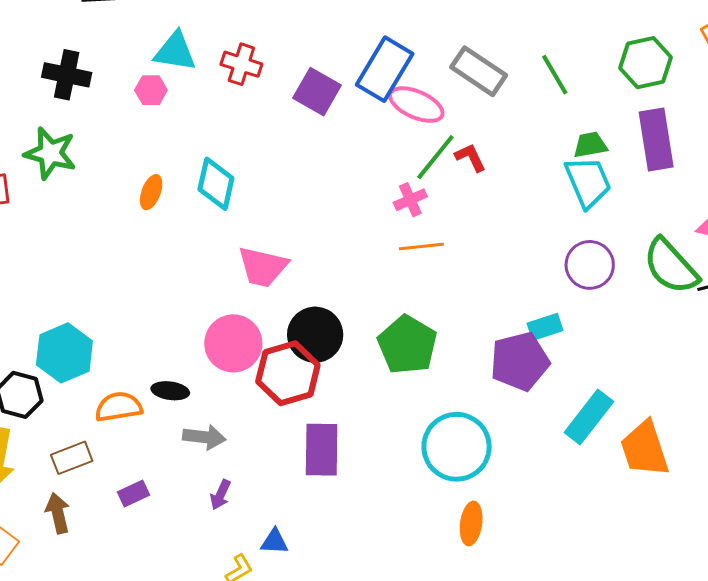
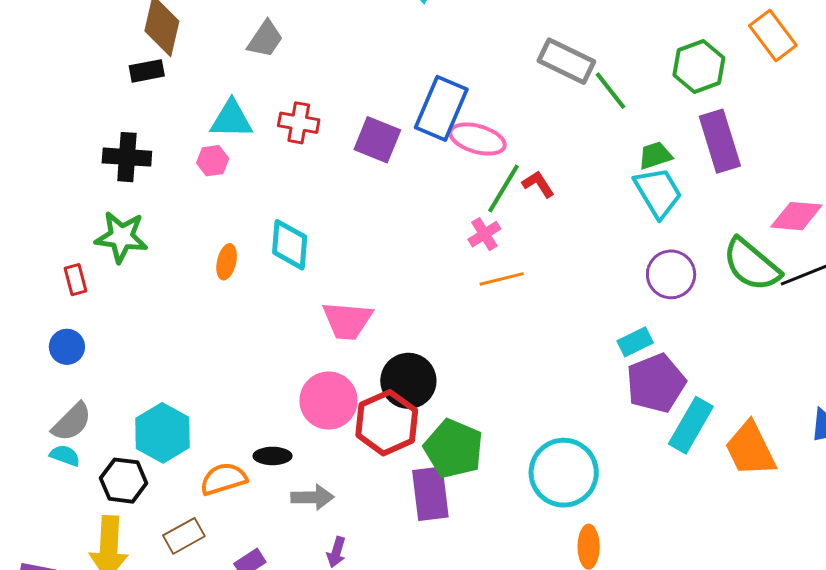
gray rectangle: (479, 71) -> (566, 61), moved
green pentagon: (407, 345) -> (454, 449), moved
purple pentagon: (520, 361) -> (656, 383), moved

